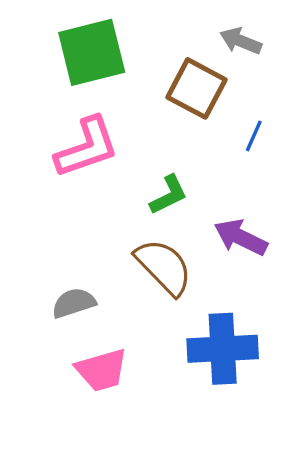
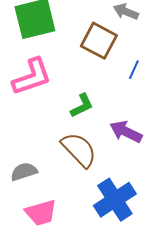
blue cross: (223, 349) -> (115, 200), turned -30

